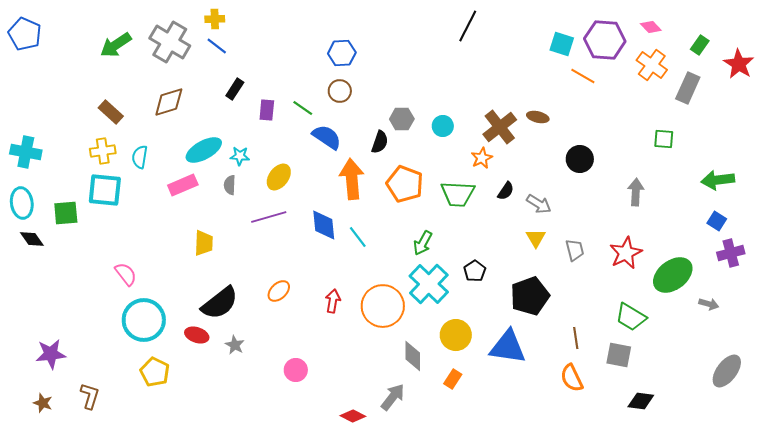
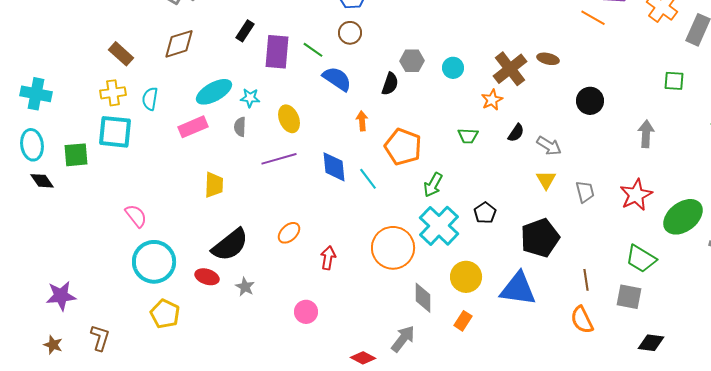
purple rectangle: (267, 110) -> (277, 52), size x1.6
yellow ellipse: (279, 177) -> (289, 119), turned -60
orange arrow: (352, 179) -> (362, 121), size x0.5
orange pentagon: (405, 184) -> (403, 147), moved
green trapezoid: (458, 194) -> (468, 136), size x0.6
red arrow: (333, 301) -> (328, 258), moved

